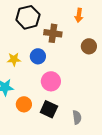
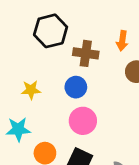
orange arrow: (79, 15) -> (122, 41), moved
blue circle: (38, 56) -> (76, 87), moved

